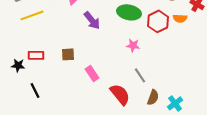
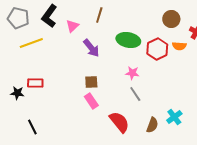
brown square: (68, 54) -> (91, 82), moved
gray line: (140, 75) -> (135, 94), moved
black line: (35, 90) -> (32, 127), moved
cyan cross: (175, 103) -> (174, 117), moved

